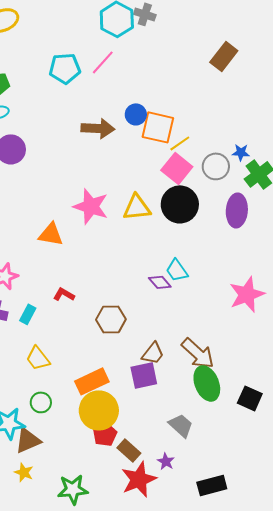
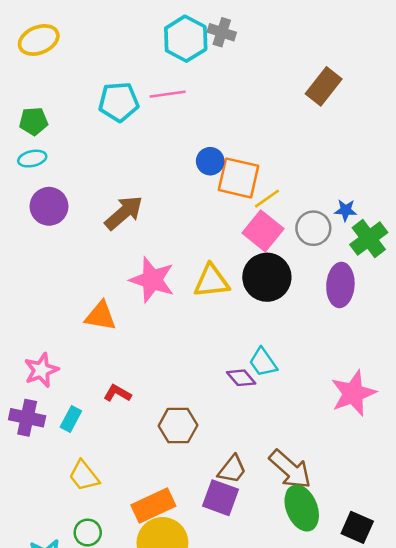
pink line: (103, 62) -> (168, 94), turned 40
brown arrow: (98, 128) -> (124, 213), moved, turned -44
purple square: (144, 375) -> (220, 498), turned 32

